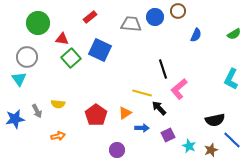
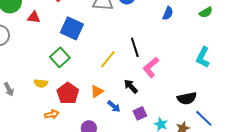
green square: (71, 58) -> (60, 57), moved
yellow line: (142, 93) -> (108, 59), moved, turned -66
yellow semicircle: (58, 104) -> (41, 83), moved
blue arrow: (142, 128) -> (114, 106), turned 40
orange arrow: (58, 136) -> (52, 114), moved

